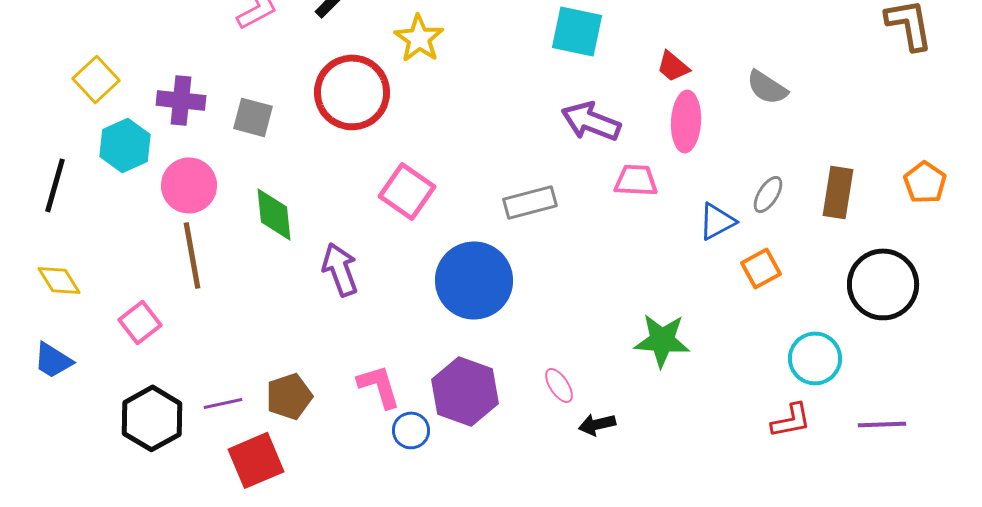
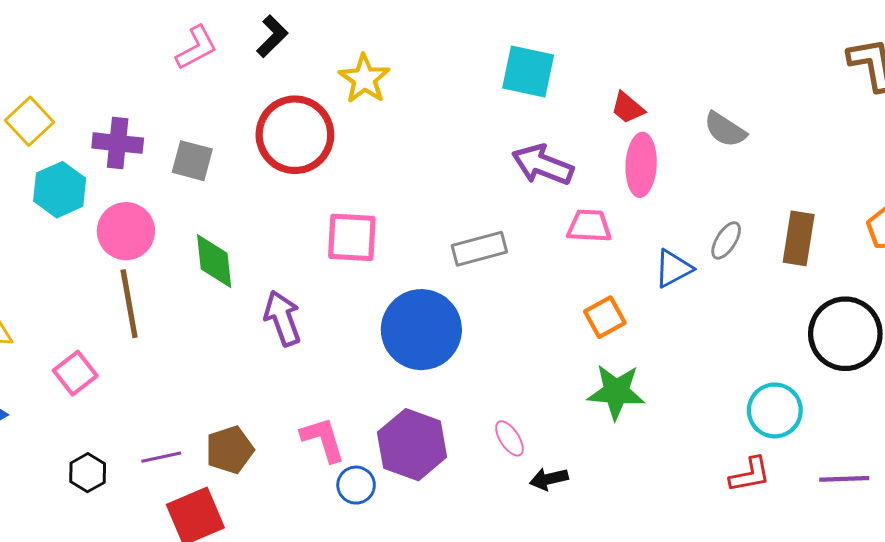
pink square: (407, 191) -> (352, 237), turned -32
orange square: (761, 268) -> (605, 317), moved
black hexagon: (152, 418) -> (88, 473), size x0.6

